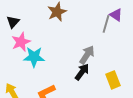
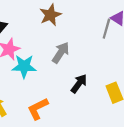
gray arrow: (87, 55) -> (61, 53), moved

